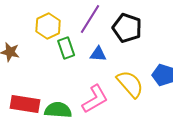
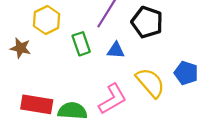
yellow hexagon: (48, 26) -> (47, 20), moved

